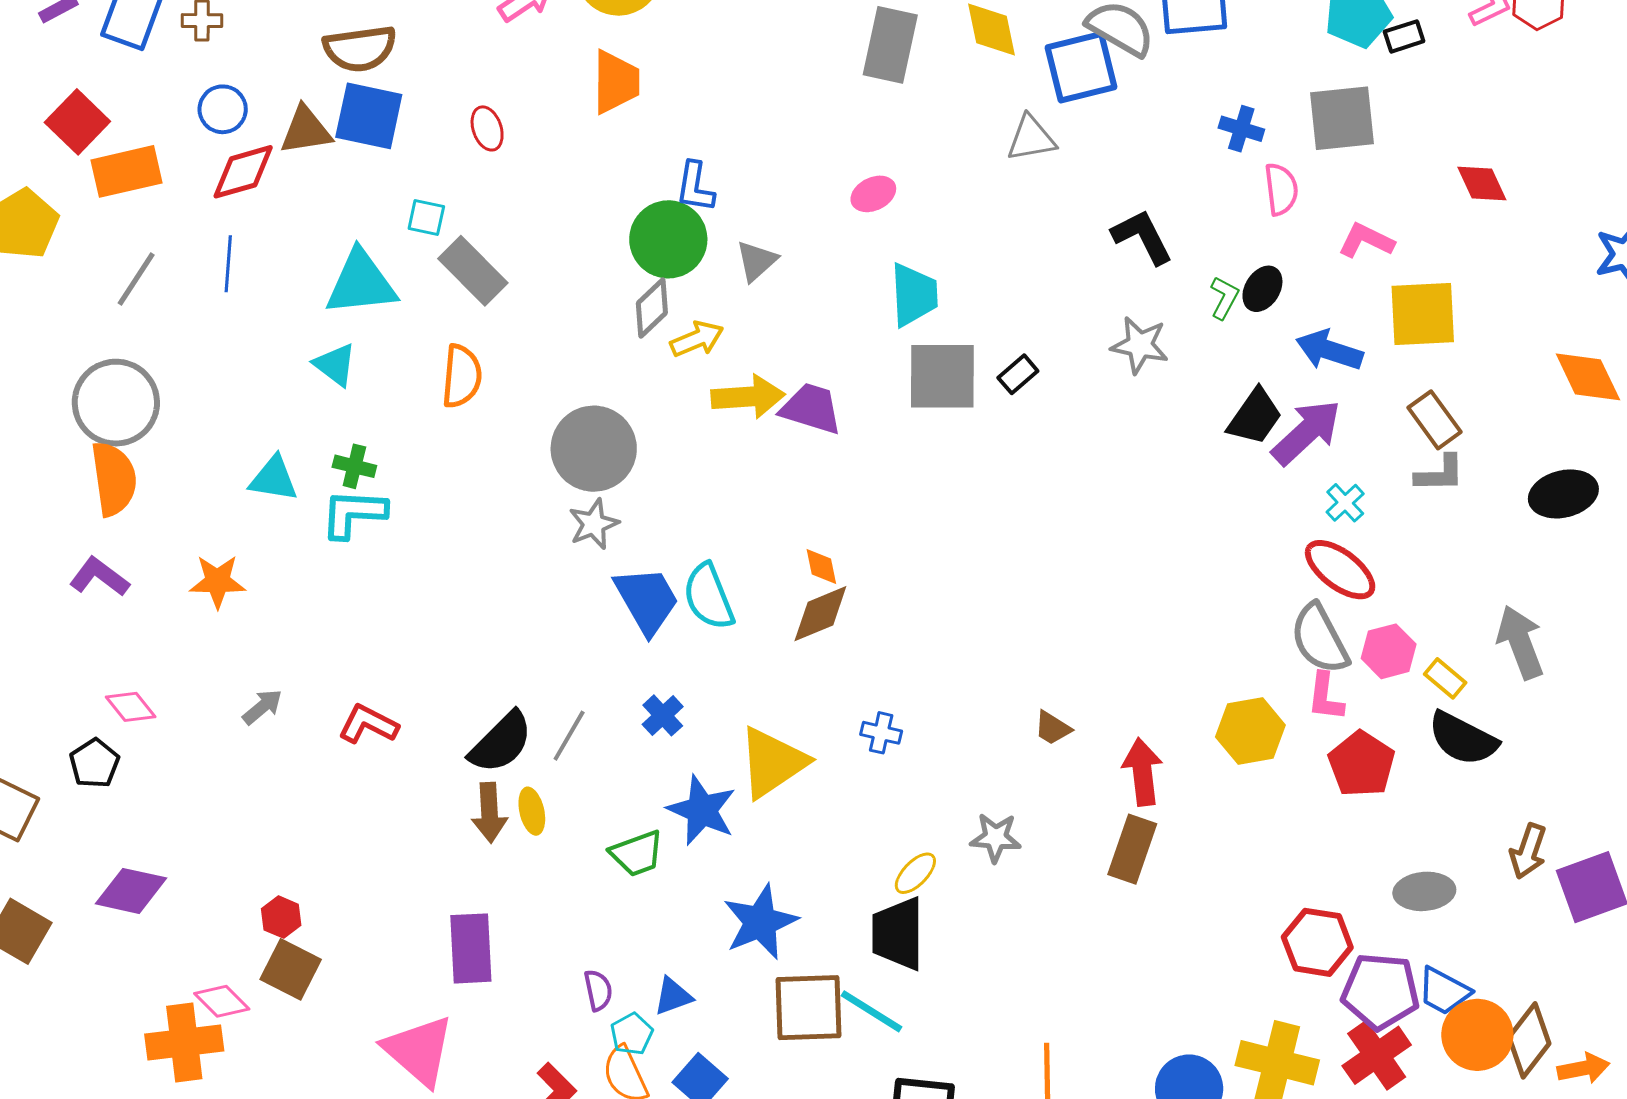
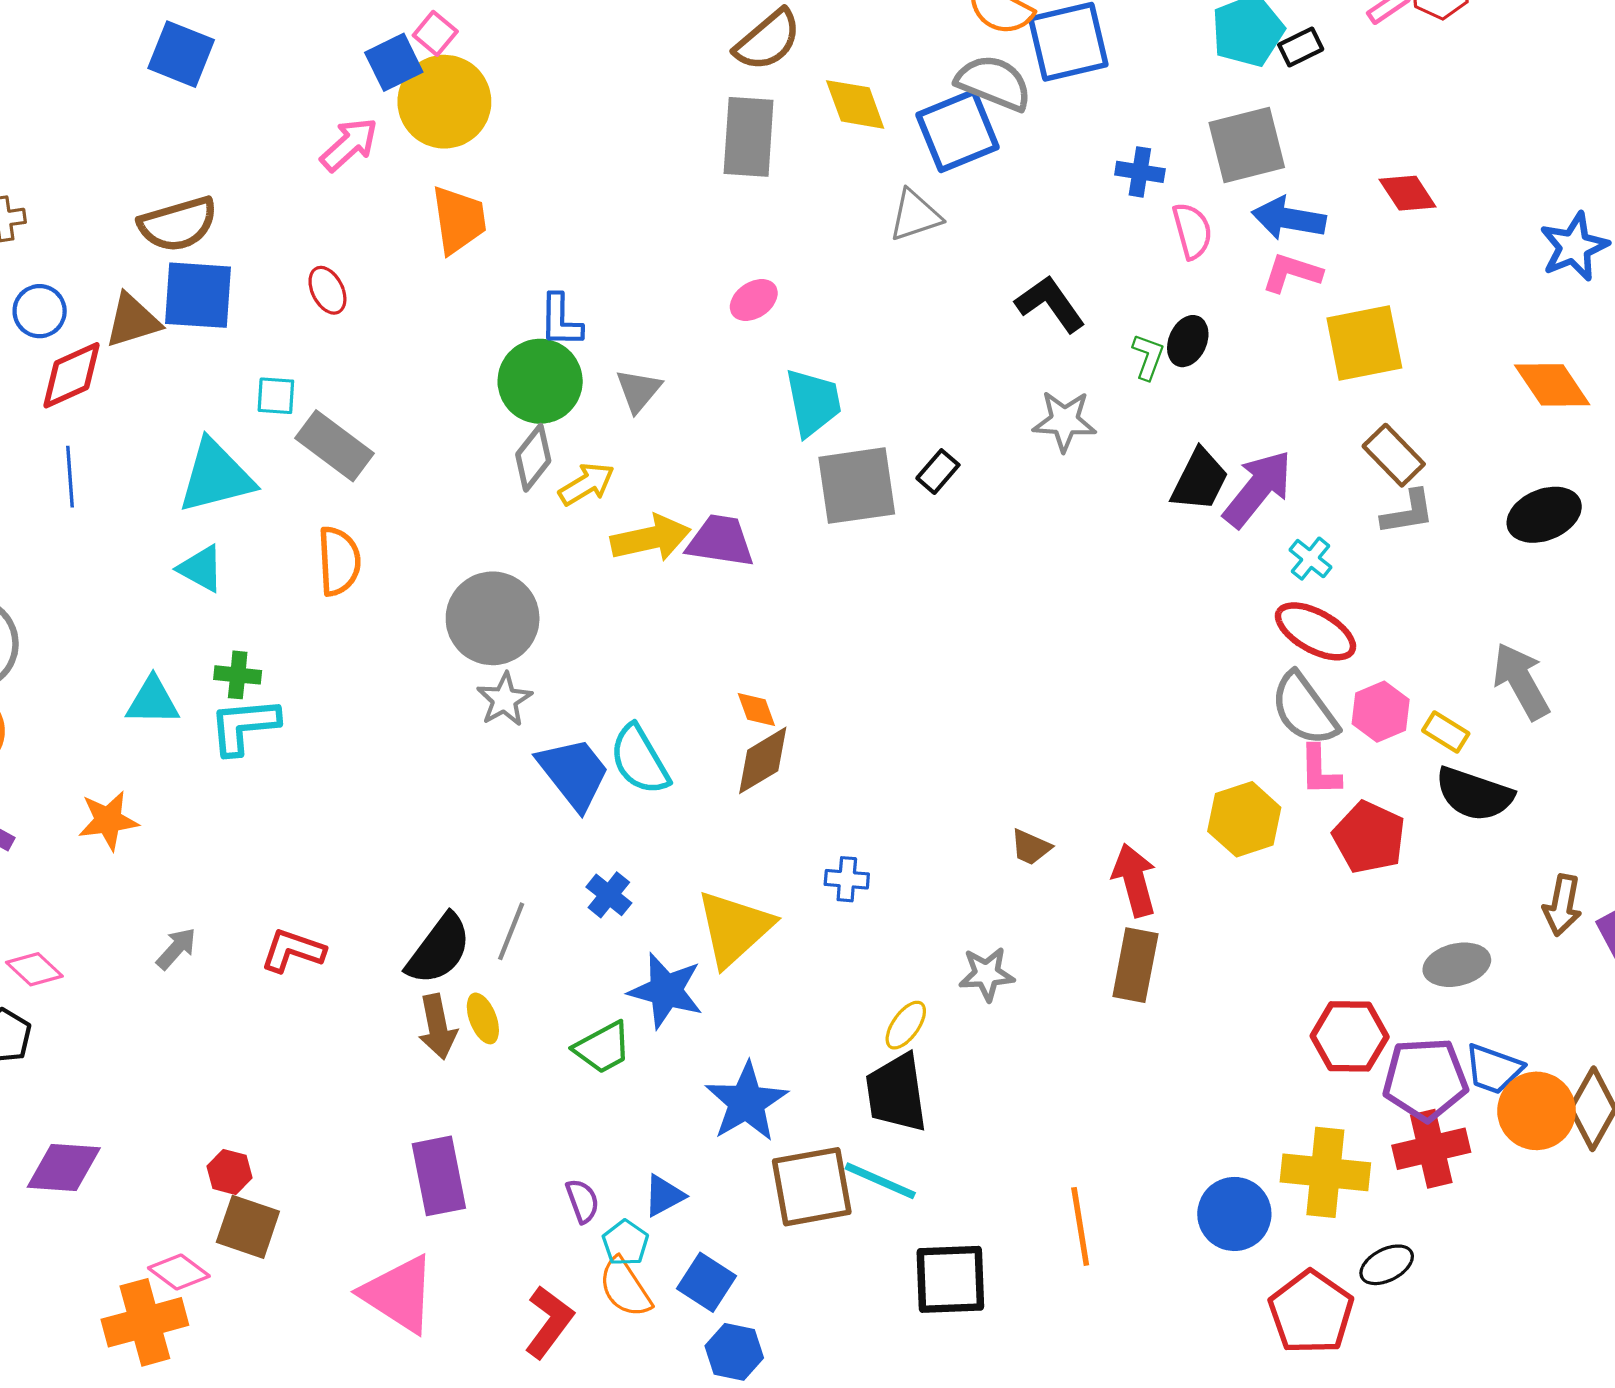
blue arrow: (1329, 350) -> (1289, 218), moved
red cross: (1377, 1055) -> (1431, 1149), turned 30

